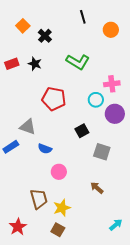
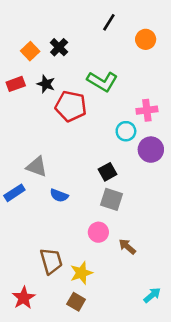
black line: (83, 17) -> (109, 22), turned 48
orange square: (23, 26) -> (30, 51), moved
red pentagon: (54, 99) -> (71, 106), moved
gray square: (102, 152) -> (111, 199), moved
pink circle: (59, 172) -> (98, 232), moved

